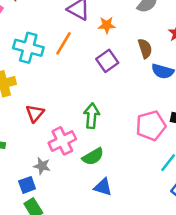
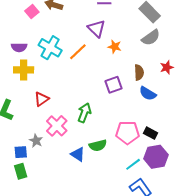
purple square: (107, 61) -> (114, 85), moved
pink cross: (62, 141) -> (57, 126), turned -35
green semicircle: (93, 157) -> (98, 145), moved
blue triangle: (103, 187) -> (78, 154), moved

